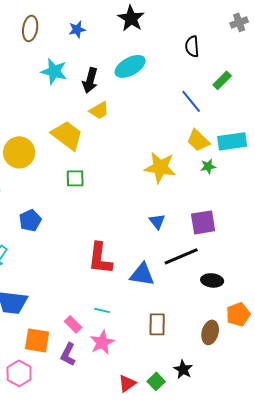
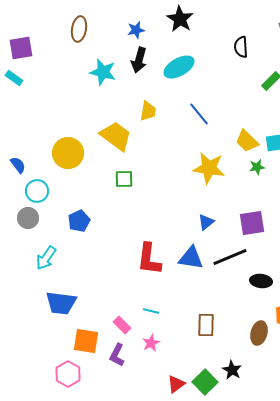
blue star: (77, 29) -> (136, 30), moved
black arrow: (90, 80) -> (139, 60), moved
blue line: (191, 101) -> (199, 114), moved
yellow trapezoid: (99, 110) -> (148, 111), turned -50
blue triangle: (157, 221) -> (206, 222), turned 30
blue triangle: (142, 274) -> (191, 258), moved
pink star: (102, 342) -> (151, 343), size x0.7
green square: (156, 381) -> (205, 382), size x1.4

